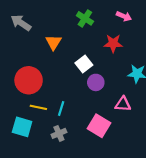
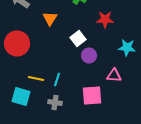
red circle: (29, 80) -> (17, 43), moved
pink square: (99, 126) -> (92, 95), turned -35
gray cross: (59, 133) -> (55, 102), turned 32

